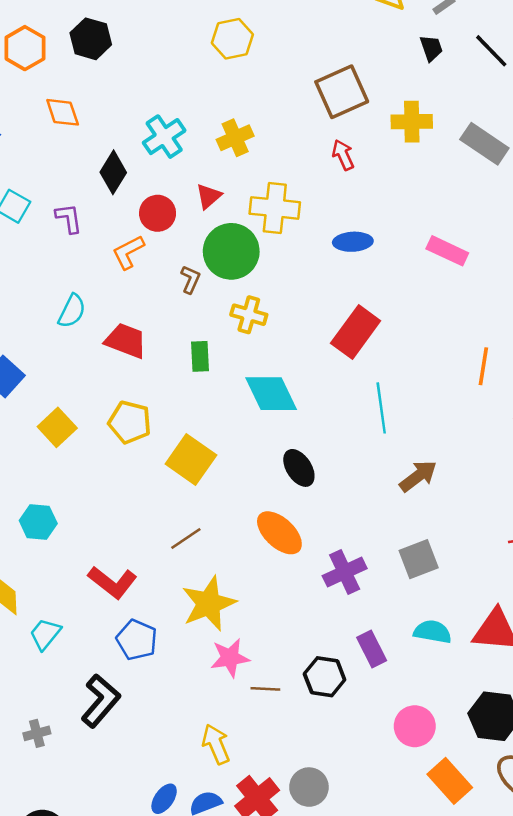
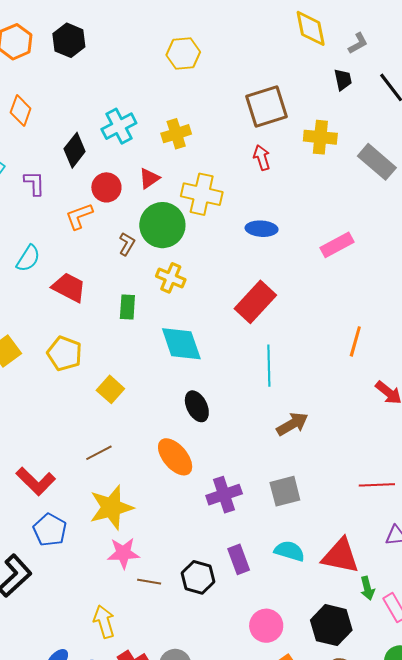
orange diamond: (63, 112) -> (21, 111), moved, turned 32
pink rectangle: (447, 251) -> (337, 245), turned -60
yellow square: (191, 460) -> (110, 389), size x0.7

